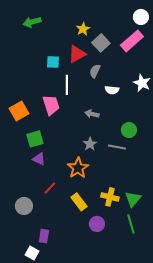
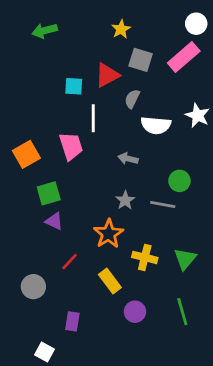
yellow star: (83, 29) -> (121, 29), moved
gray square: (101, 43) -> (141, 60), turned -30
white semicircle: (112, 90) -> (156, 125), size x1.5
yellow cross: (110, 197) -> (145, 257), moved
green triangle: (133, 199) -> (185, 259), moved
purple rectangle: (44, 236) -> (72, 321), moved

